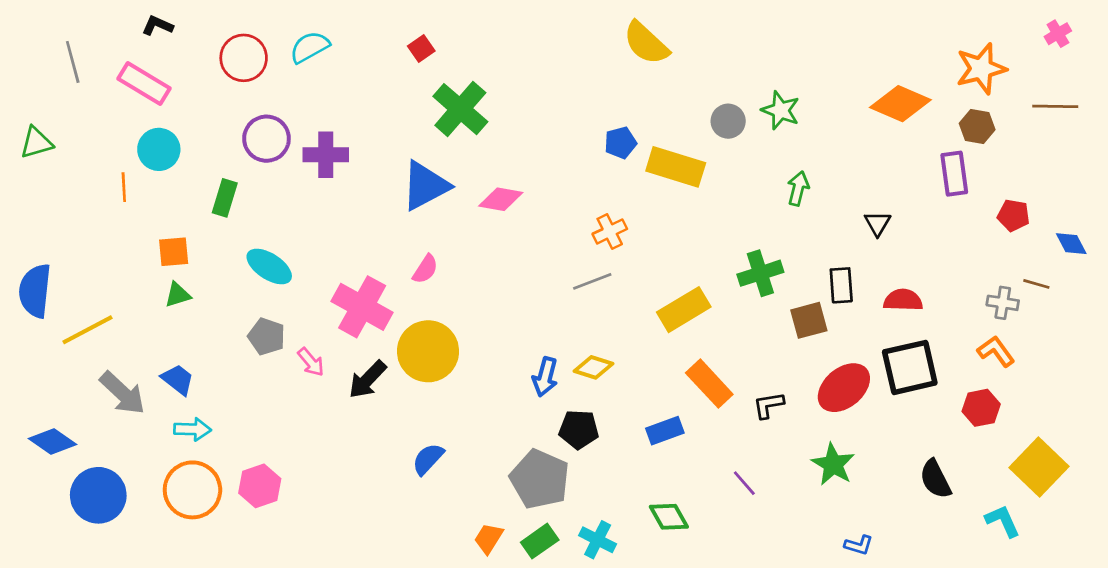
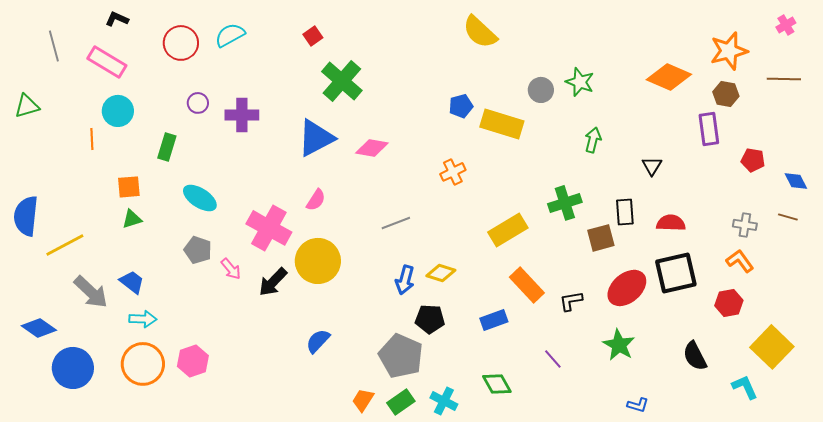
purple circle: (266, 139) -> (198, 103), size x0.6
gray line: (592, 281) -> (396, 223), moved
brown line: (1036, 284) -> (788, 217), moved

